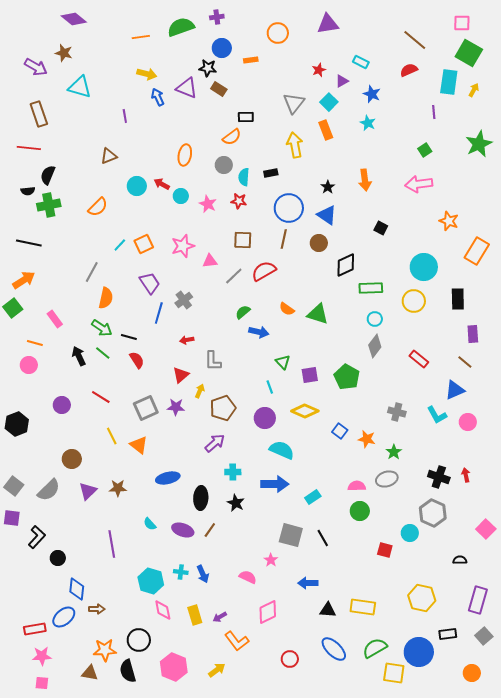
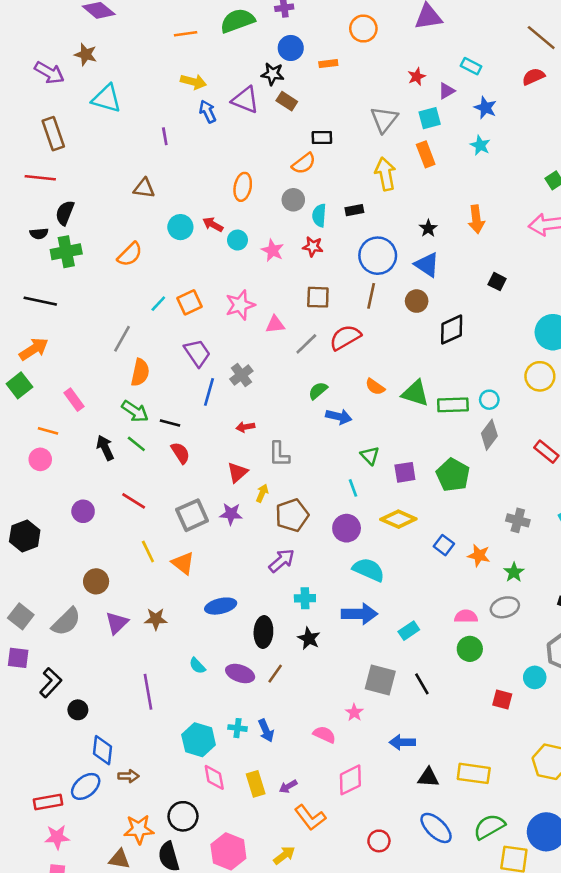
cyan square: (329, 102) -> (430, 118), turned 30
brown triangle: (109, 156) -> (144, 188), turned 30
green rectangle: (371, 288) -> (453, 405), moved

